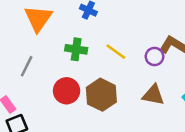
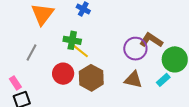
yellow line: (116, 52) -> (80, 51), moved
purple circle: (154, 57) -> (135, 49), size x1.5

